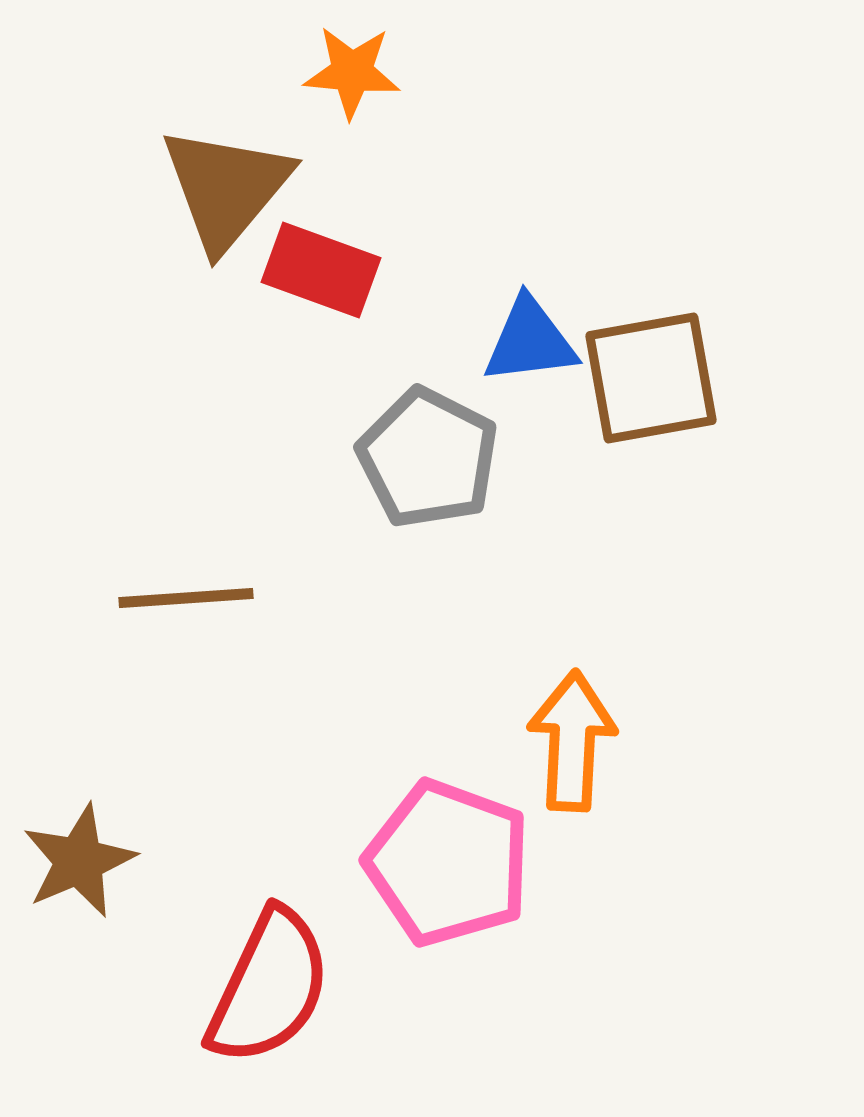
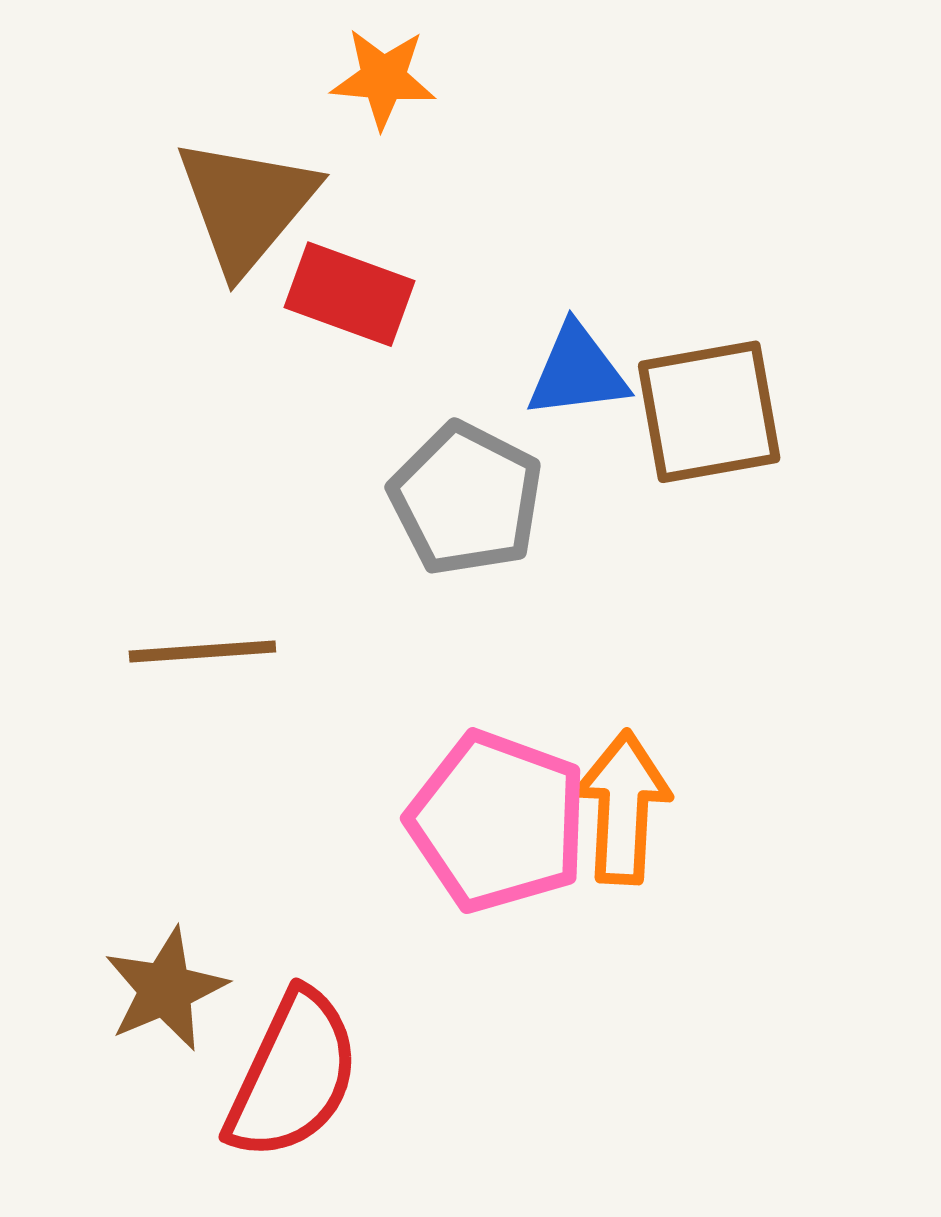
brown star: (79, 861) -> (165, 989), moved
pink pentagon: (448, 863) -> (498, 822), moved

